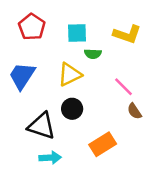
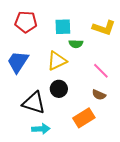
red pentagon: (32, 27) -> (26, 22), turned -30
brown semicircle: (134, 111) -> (99, 95), moved, turned -32

